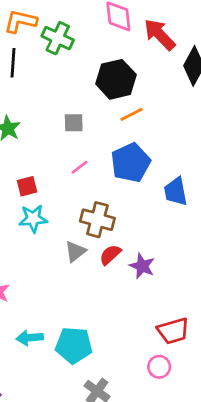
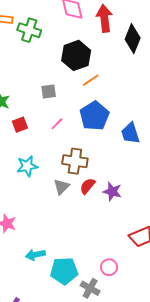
red arrow: (160, 34) -> (104, 18), turned 44
red square: (27, 186) -> (20, 125), moved
cyan pentagon: (74, 345) -> (64, 271), moved
pink circle: (159, 367) -> (109, 267), moved

